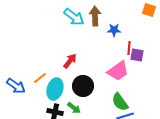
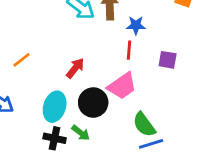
red line: (129, 48) -> (129, 50), moved
pink trapezoid: (118, 71) -> (122, 86), moved
orange line: (40, 78) -> (22, 60), moved

